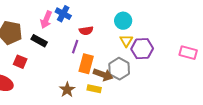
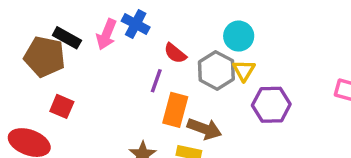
red semicircle: (86, 31) -> (175, 53), turned 48
black rectangle: (39, 41) -> (67, 38), moved
purple hexagon: (142, 49) -> (271, 105), moved
gray hexagon: (119, 69) -> (216, 70), moved

